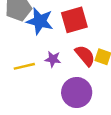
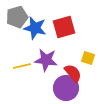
red semicircle: (85, 56) -> (73, 73), moved
purple star: (53, 59) -> (46, 60), size x1.6

